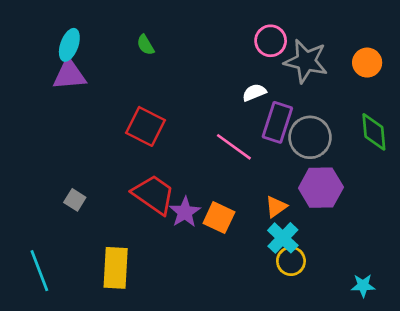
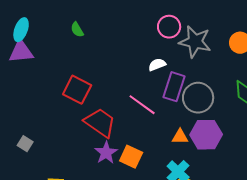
red trapezoid: (154, 194) -> (100, 123), moved
orange triangle: (276, 207) -> (180, 137), moved, turned 36

